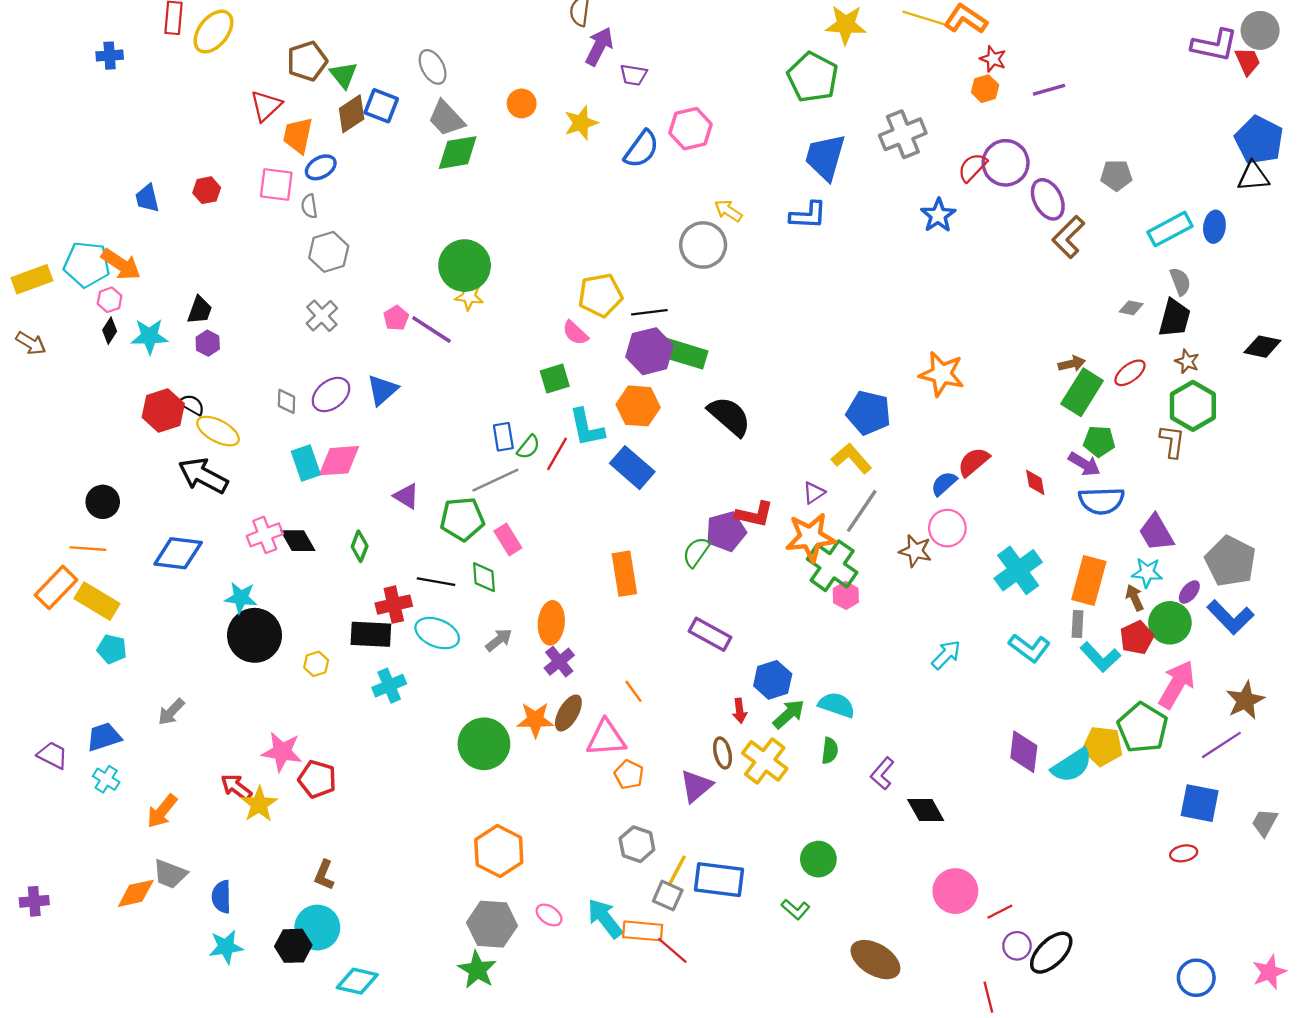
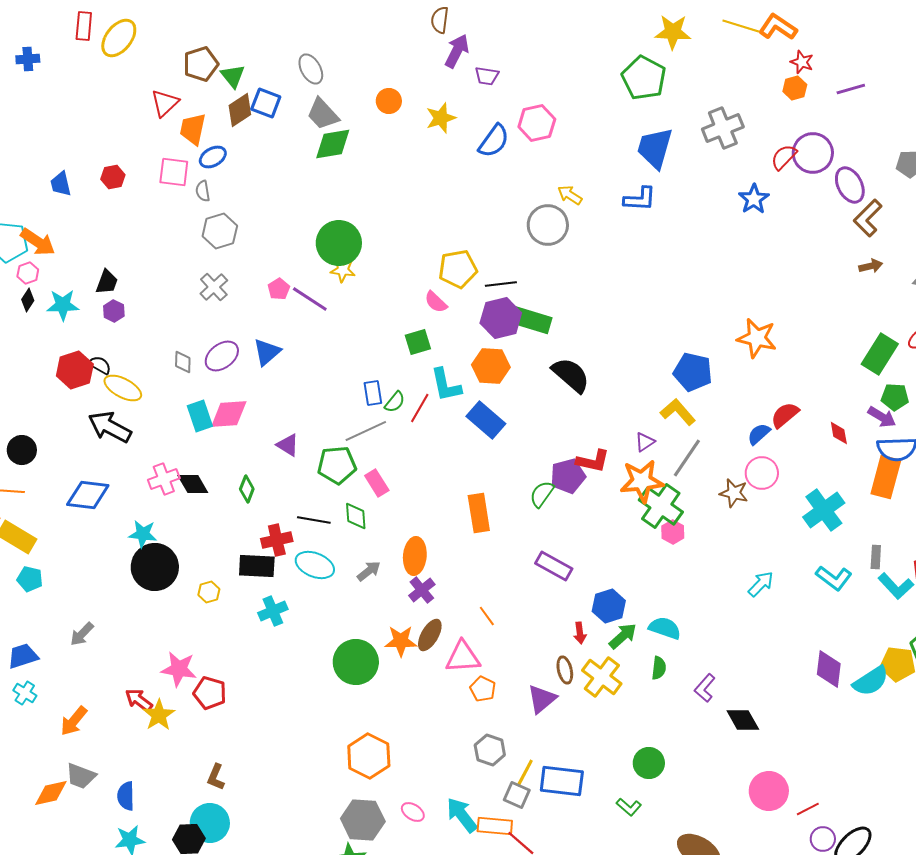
brown arrow: (1072, 364) -> (871, 266), moved
orange rectangle: (1089, 581) -> (886, 477), moved

